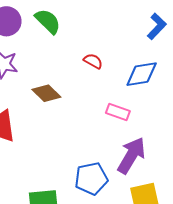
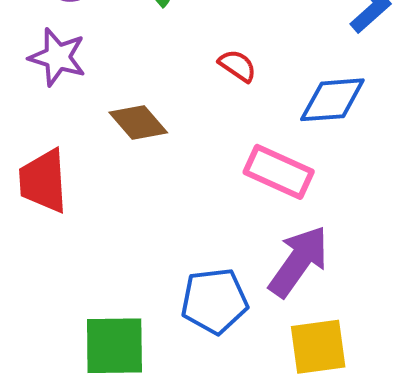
pink rectangle: (118, 112) -> (279, 172), size x1.4

